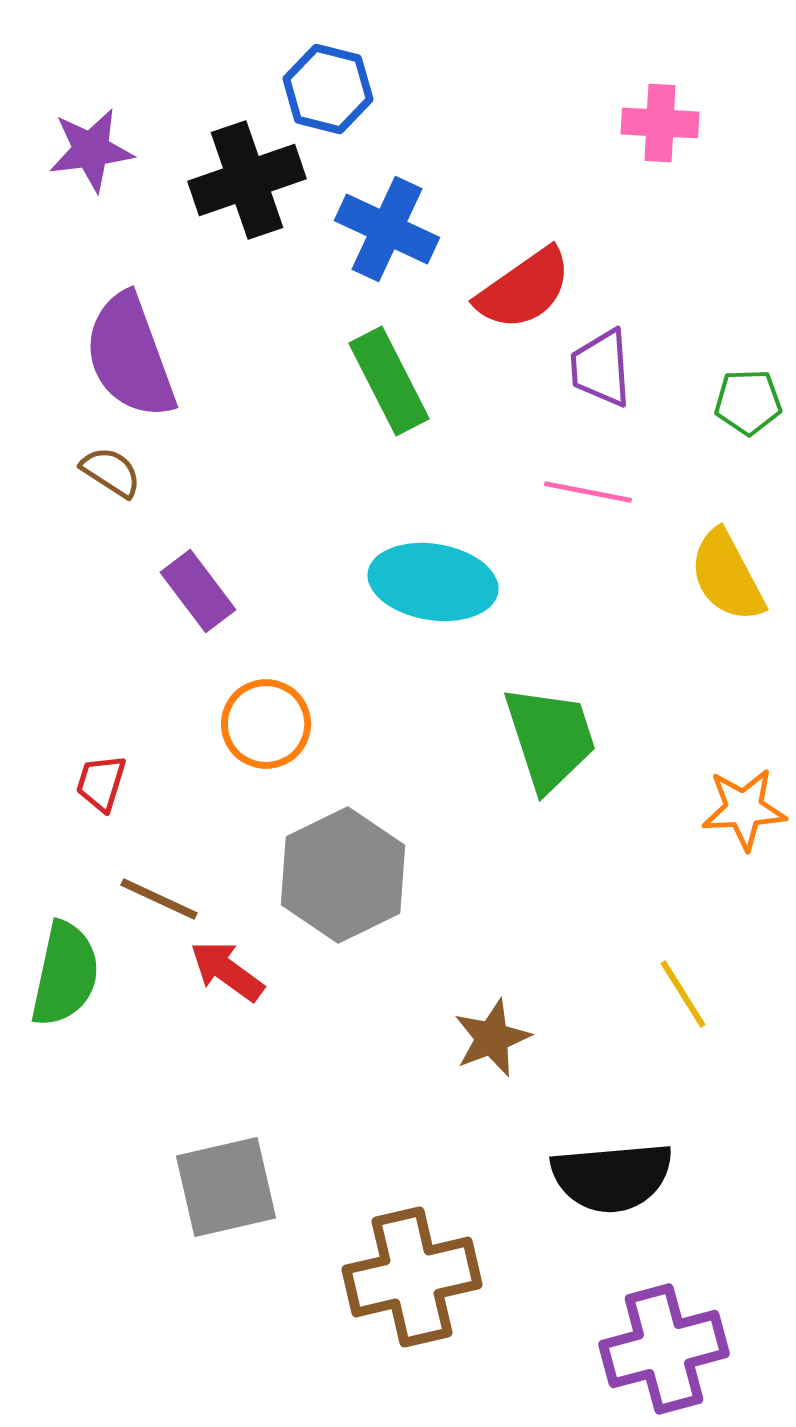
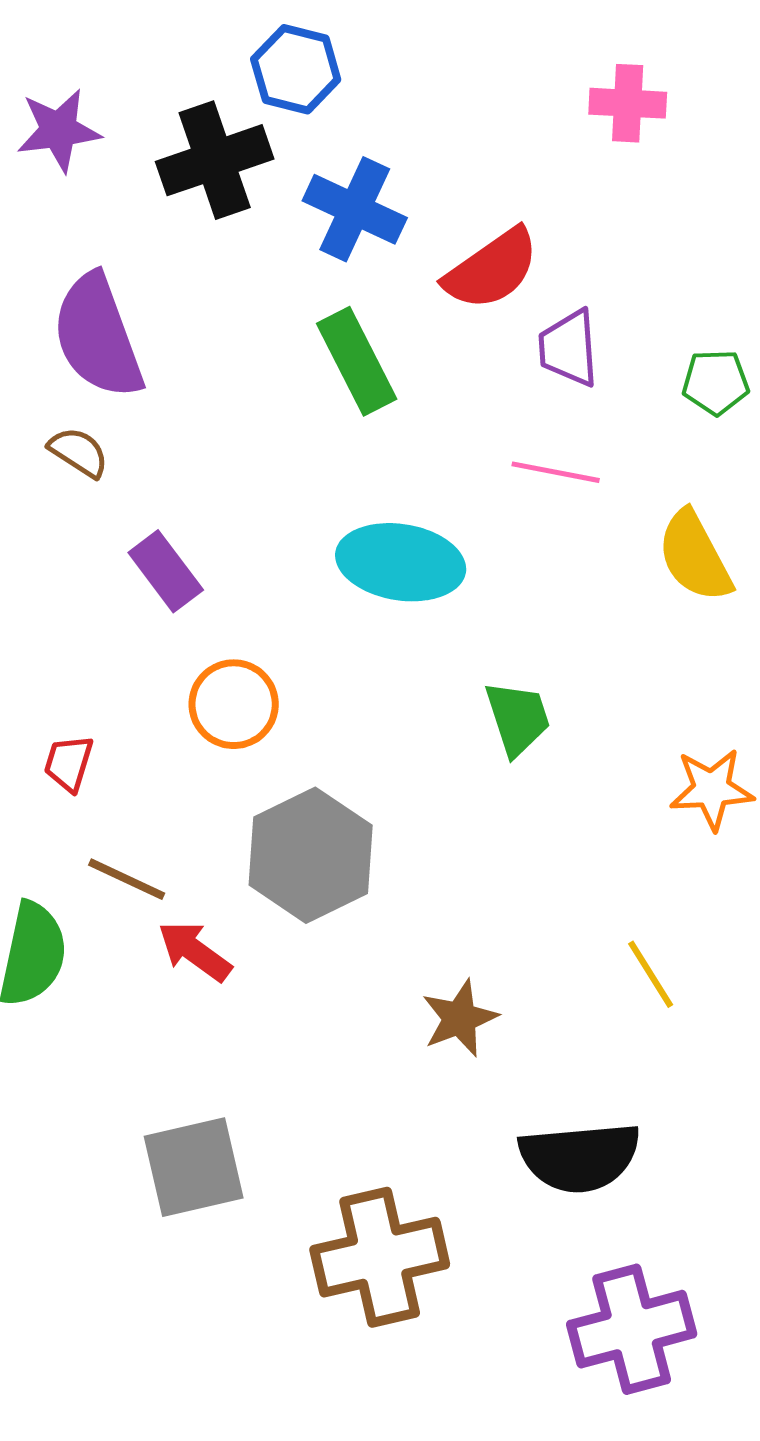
green trapezoid: (550, 738) -> (518, 718), size x0.7

